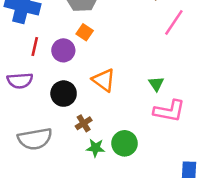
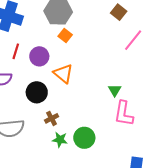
orange square: (85, 32) -> (65, 35), moved
orange triangle: (104, 80) -> (63, 74), moved
pink L-shape: (169, 111) -> (124, 114), turned 84

